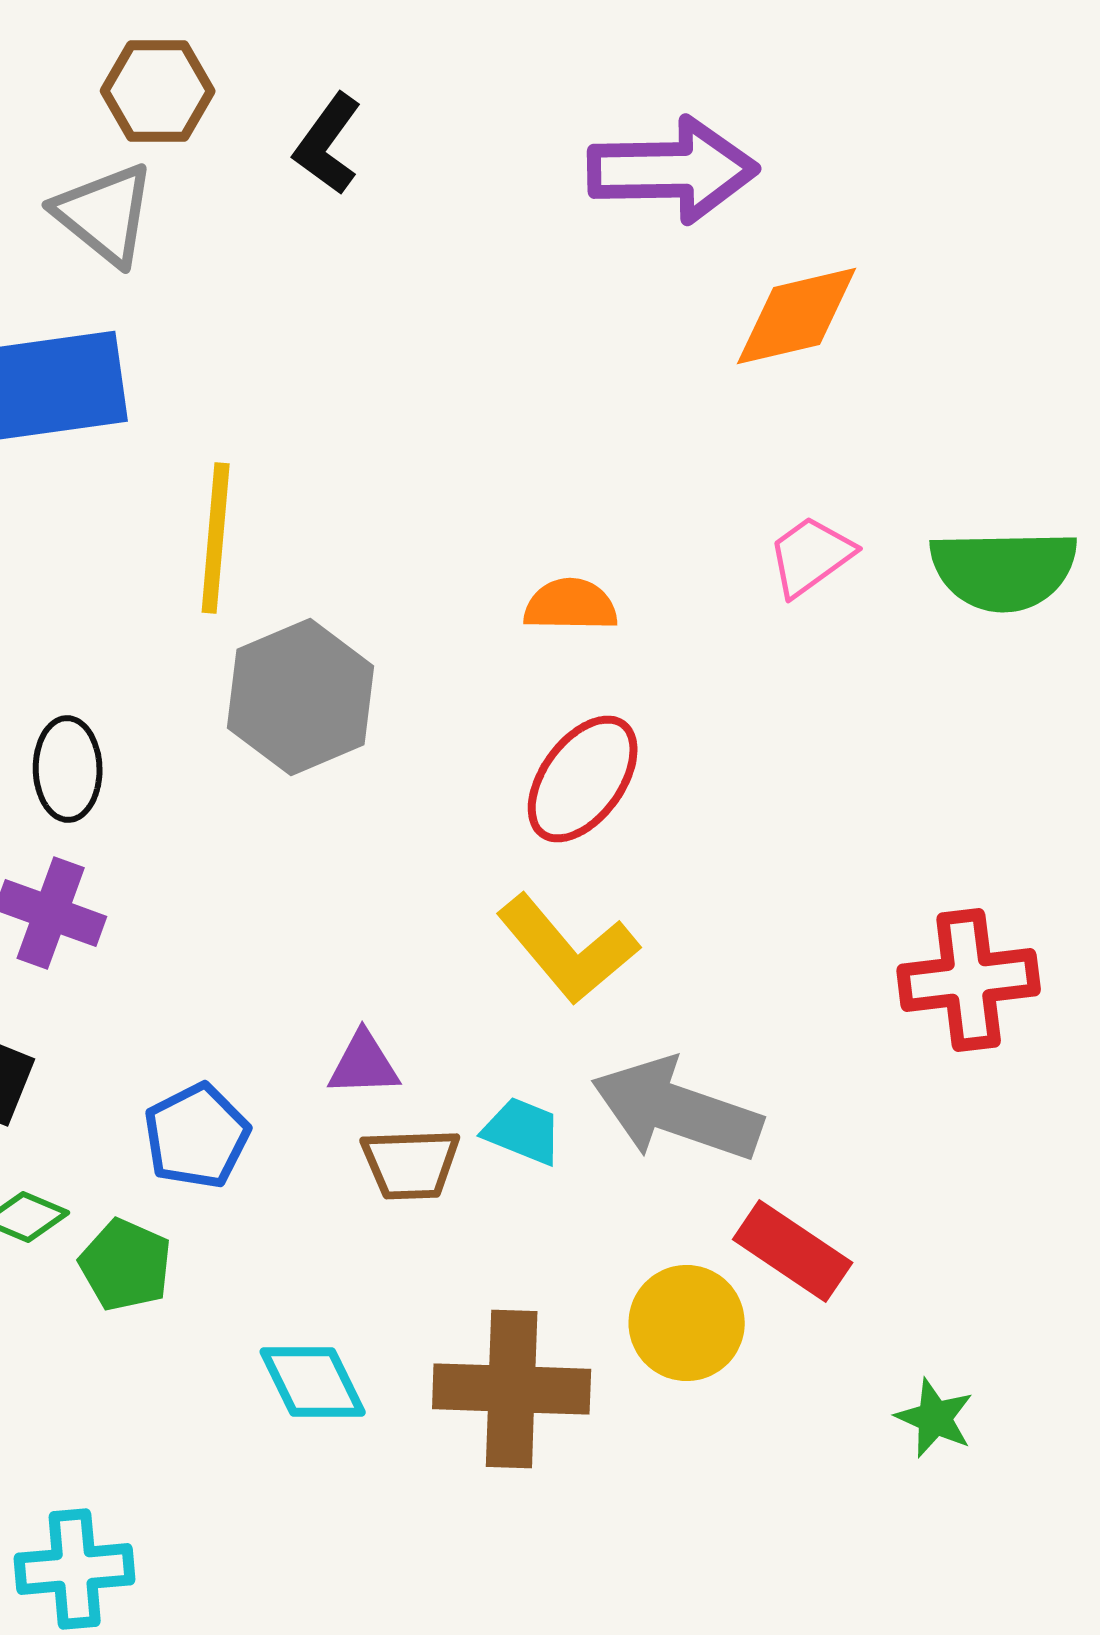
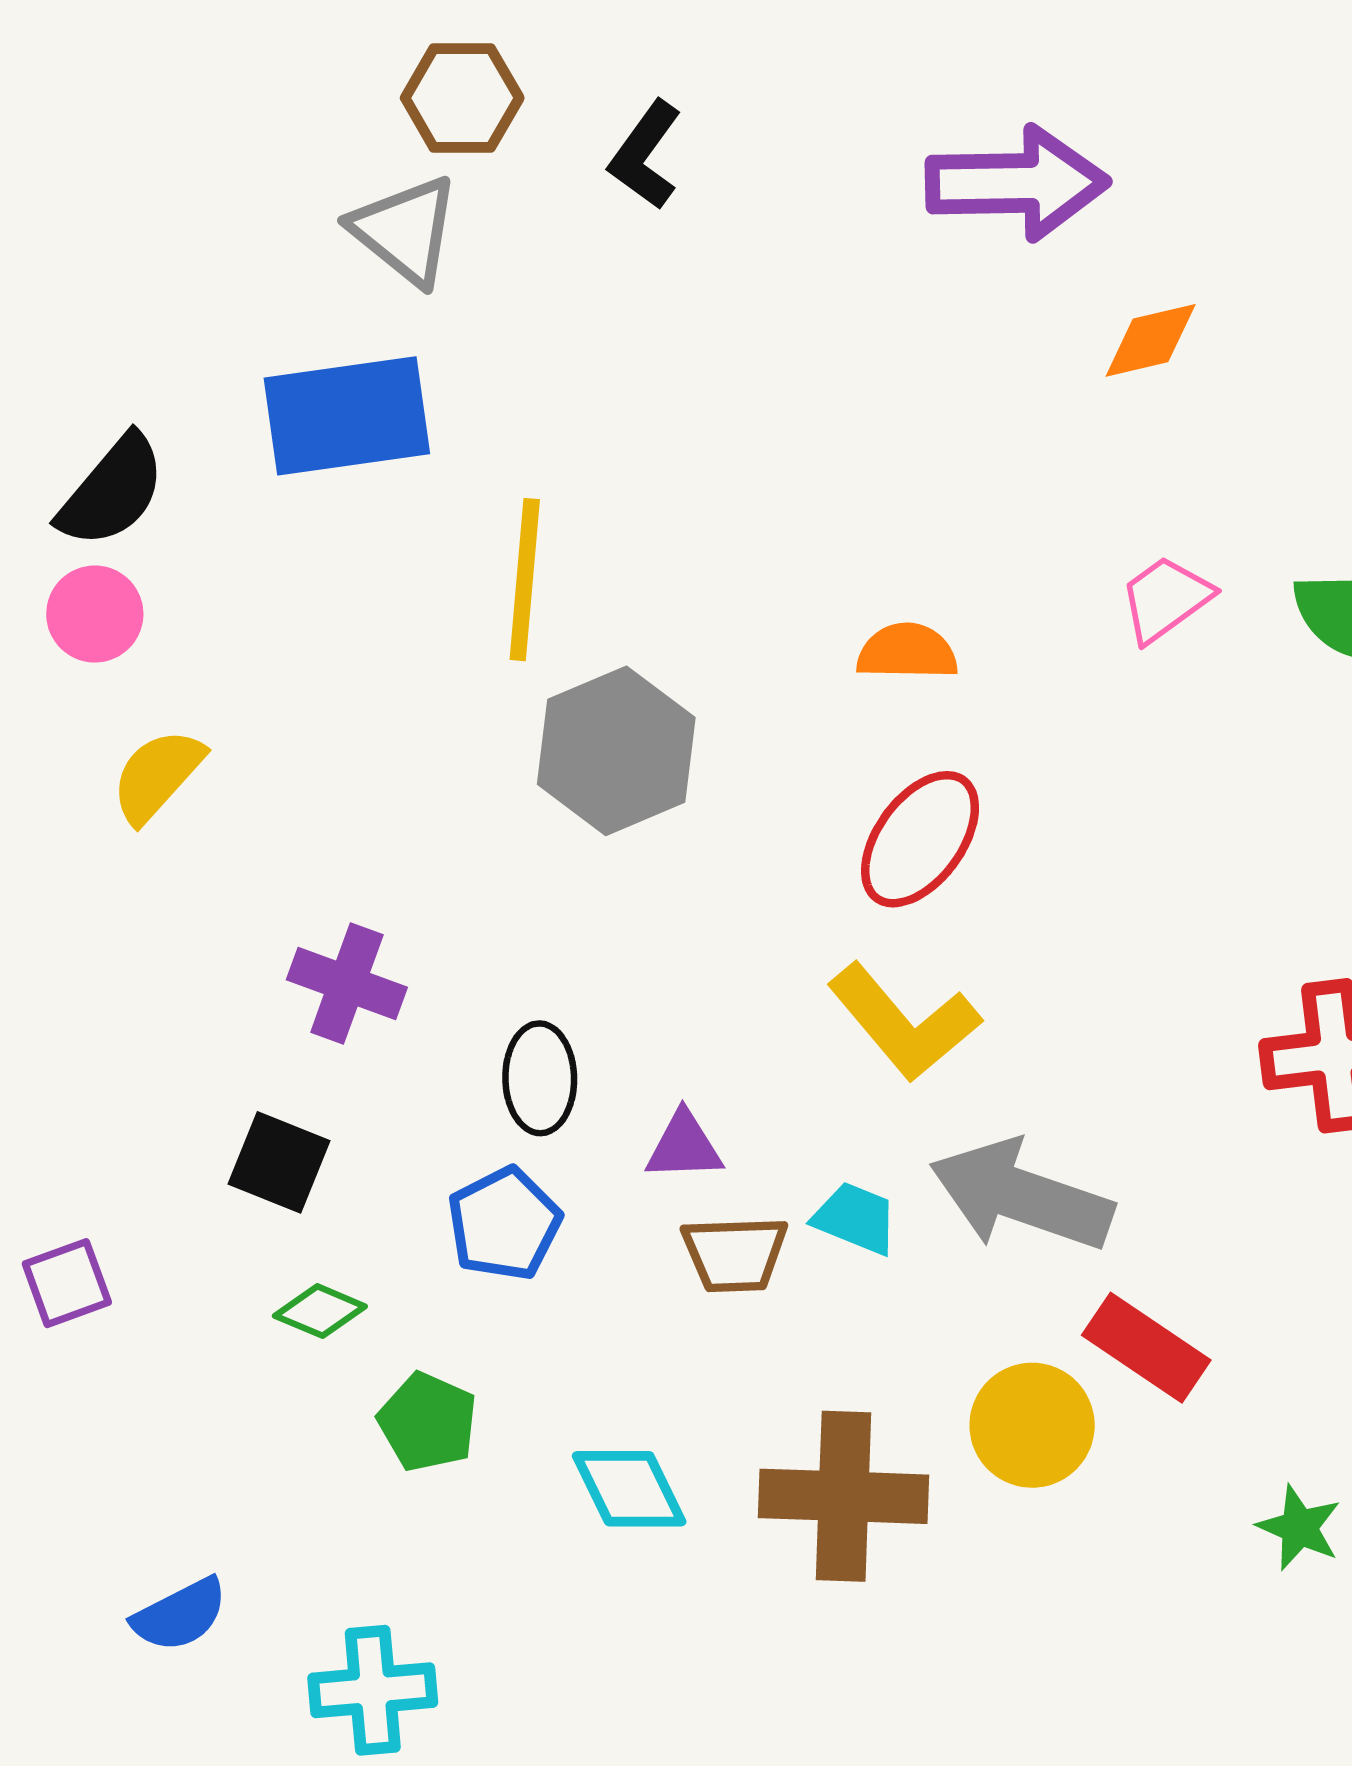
orange diamond: (797, 316) -> (1151, 340), size x0.7
black ellipse: (68, 769) -> (540, 1078), moved
green pentagon: (126, 1265) -> (428, 1422), moved

